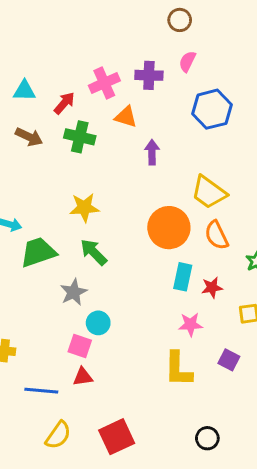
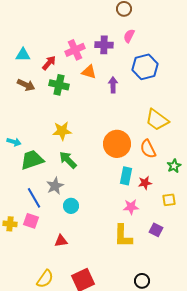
purple arrow: (152, 152) -> (113, 85), moved
yellow trapezoid: (209, 192) -> (157, 120), moved
pink square: (80, 346) -> (31, 221), moved
blue line: (41, 391) -> (34, 198), moved, turned 55

